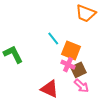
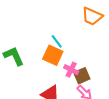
orange square: (71, 50) -> (53, 55), moved

